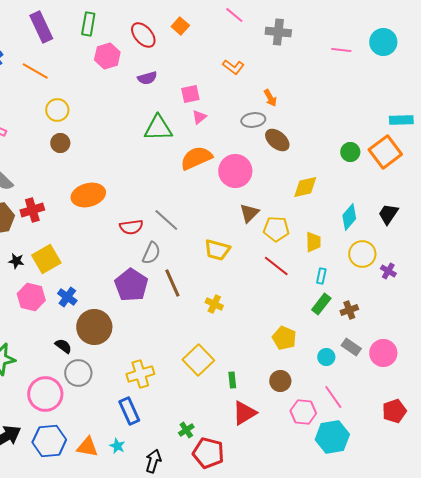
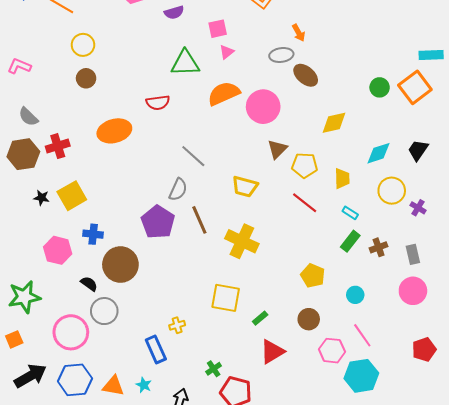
cyan diamond: (349, 217) -> (379, 153), turned 32
red semicircle: (131, 227) -> (158, 103), moved
cyan rectangle: (321, 276) -> (350, 213), turned -70
pink hexagon: (31, 297) -> (58, 250), moved
blue cross: (67, 297) -> (93, 234), turned -30
yellow cross: (214, 304) -> (242, 241), size x1.8
gray rectangle: (351, 347) -> (413, 254), moved, turned 42
yellow square: (198, 360) -> (226, 298), turned -36
yellow cross: (140, 374) -> (177, 325), moved, size x0.6
green rectangle: (232, 380) -> (260, 318), turned 56

